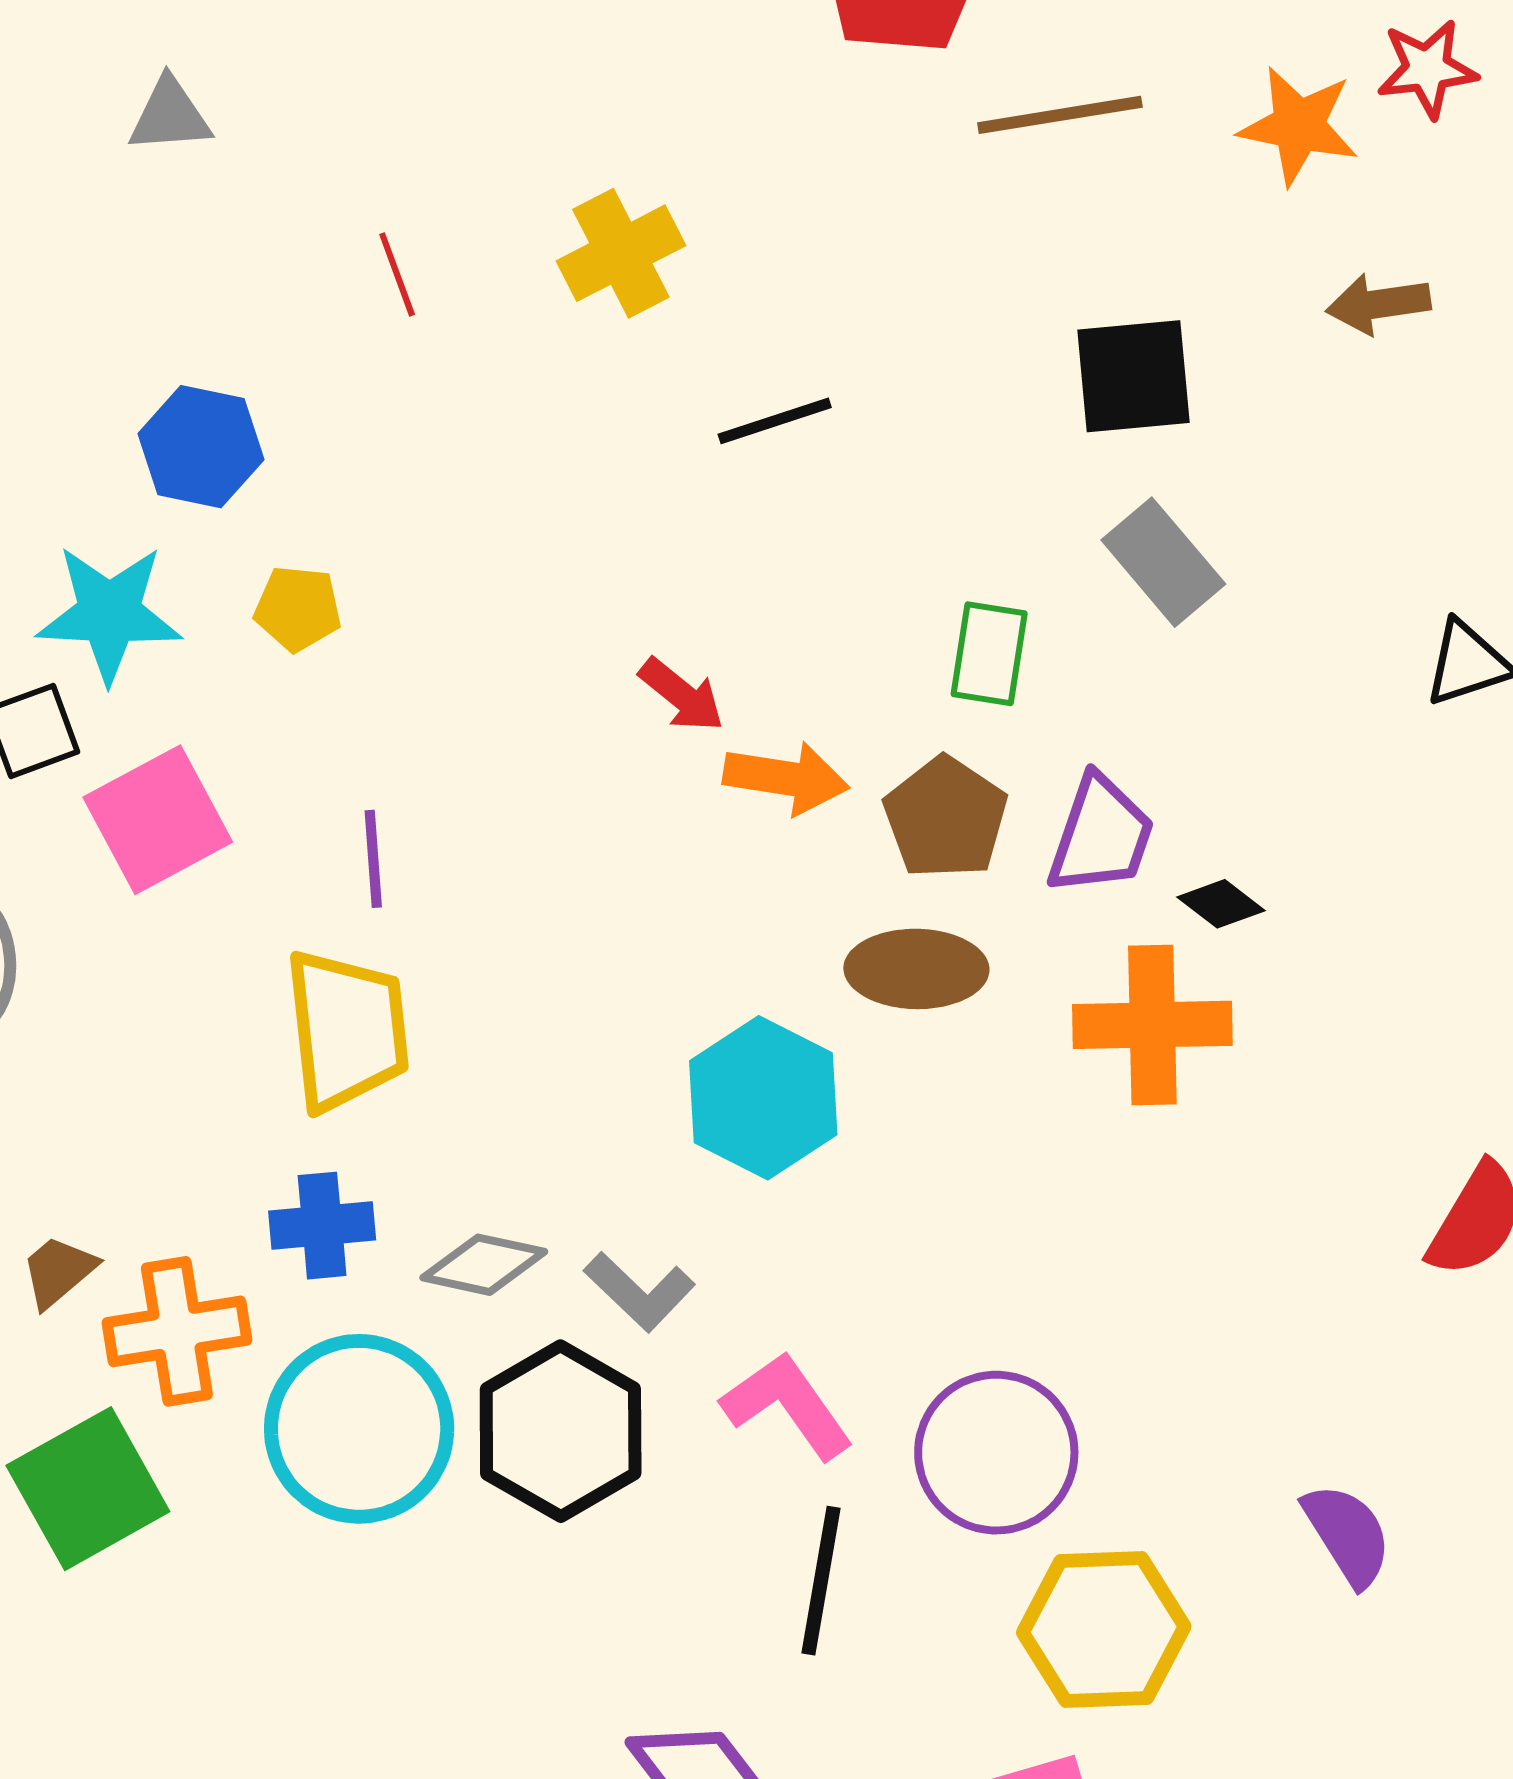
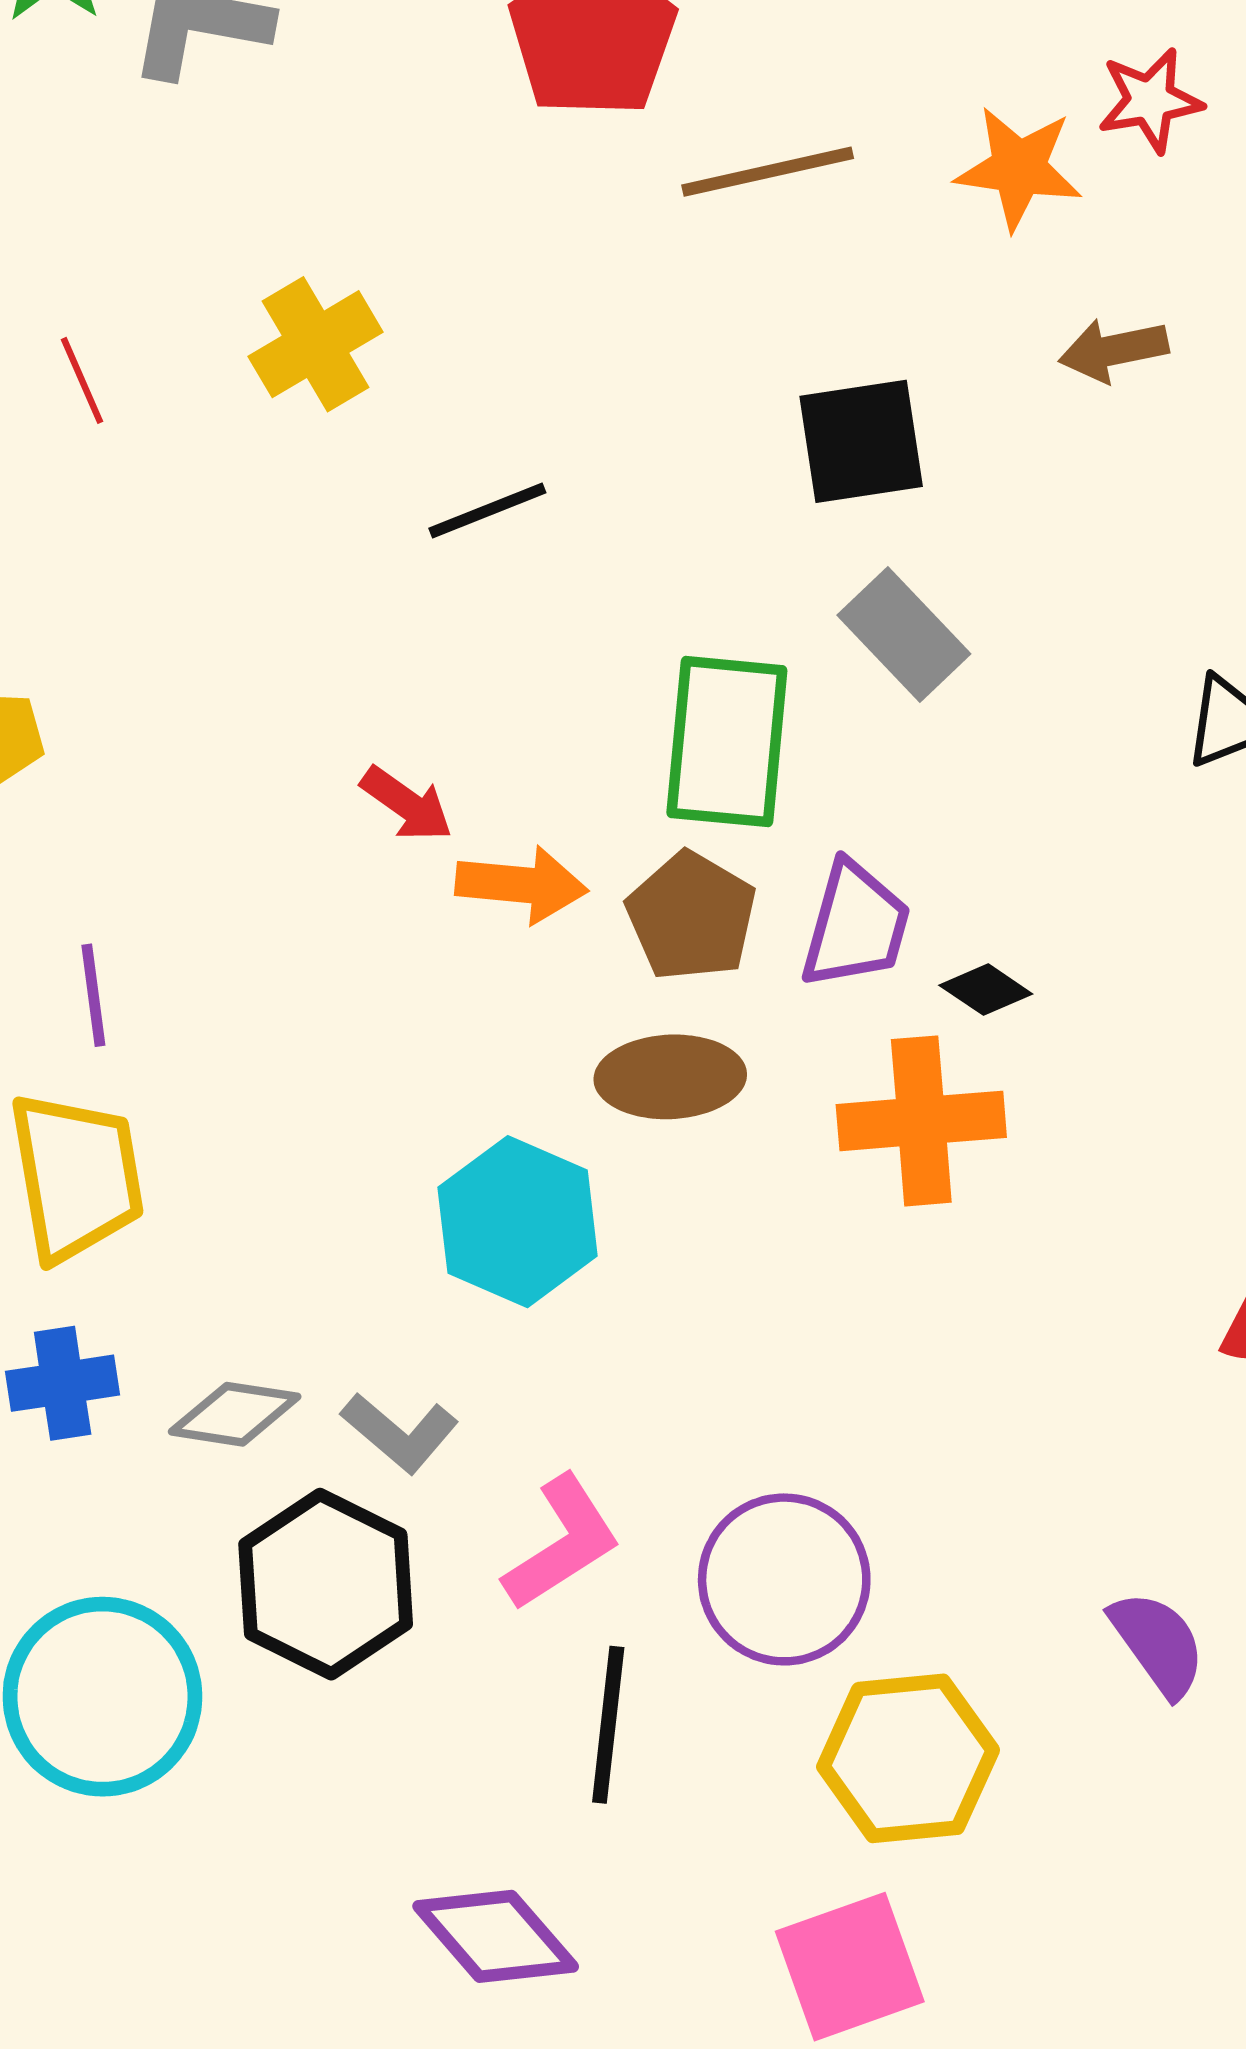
green rectangle: (989, 654) -> (727, 742), size x1.6
pink L-shape: (787, 1405) -> (562, 1543), turned 96
cyan circle: (359, 1429) -> (102, 1697), moved

